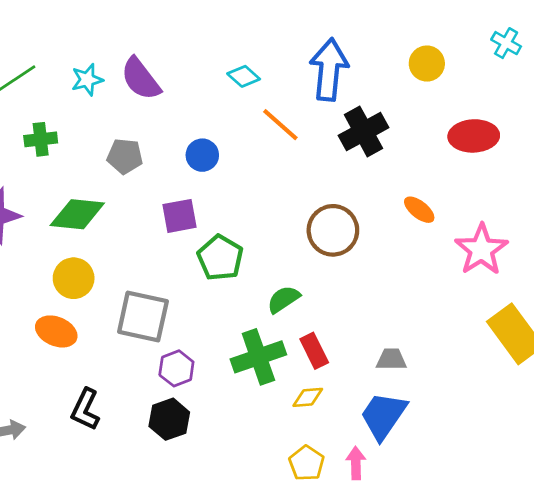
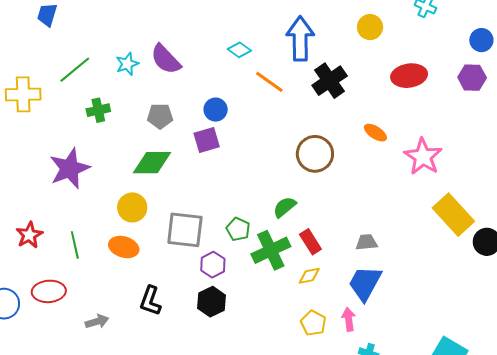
green diamond: (77, 214) -> (152, 163), moved
purple square: (179, 216) -> (207, 140), moved
green pentagon: (220, 258) -> (238, 229), moved, size x0.7

